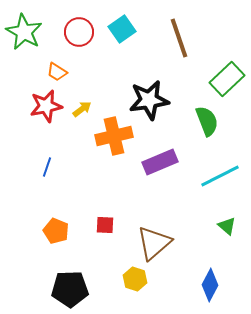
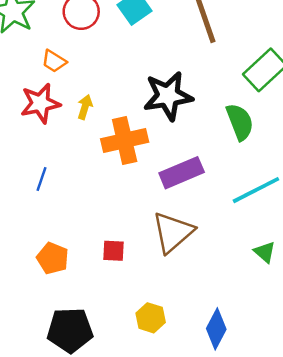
yellow arrow: (82, 109) -> (85, 107), turned -36
brown triangle: (154, 243) -> (173, 232), moved
blue diamond: (210, 285) -> (216, 329), moved

